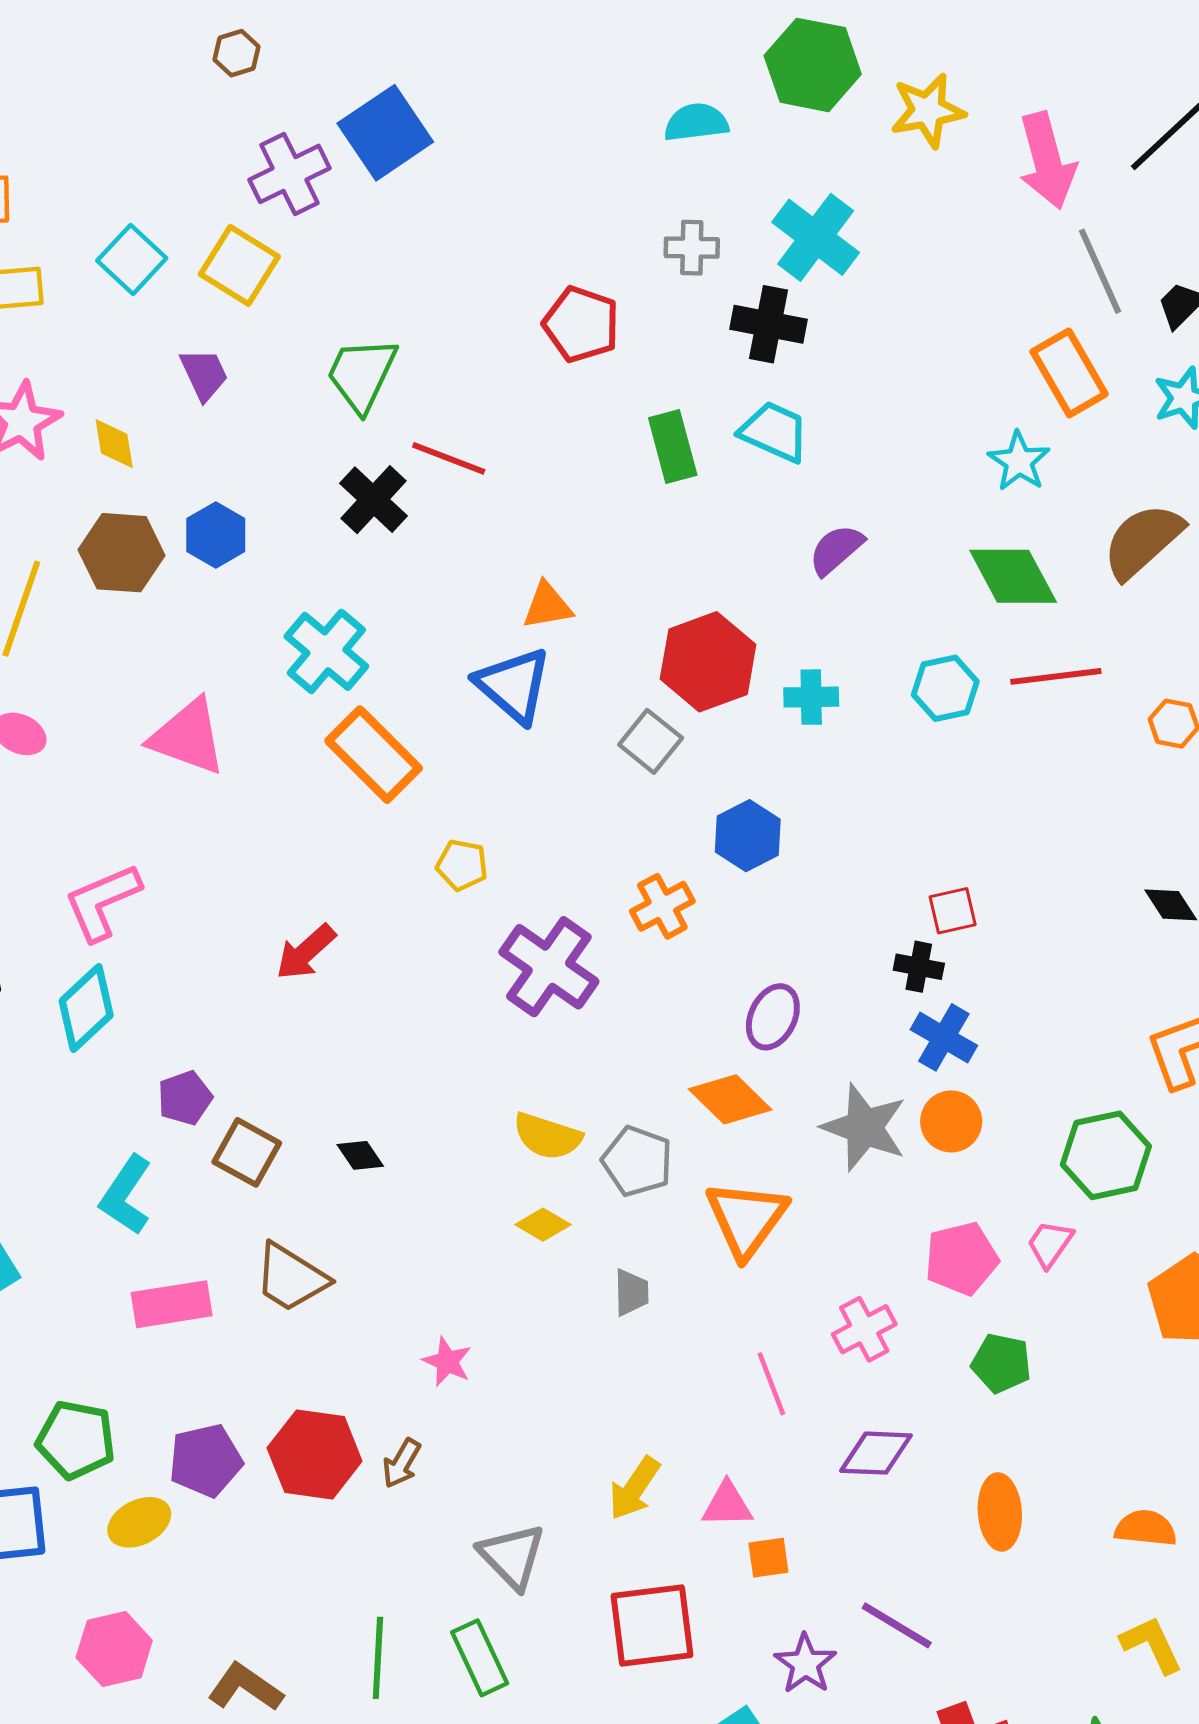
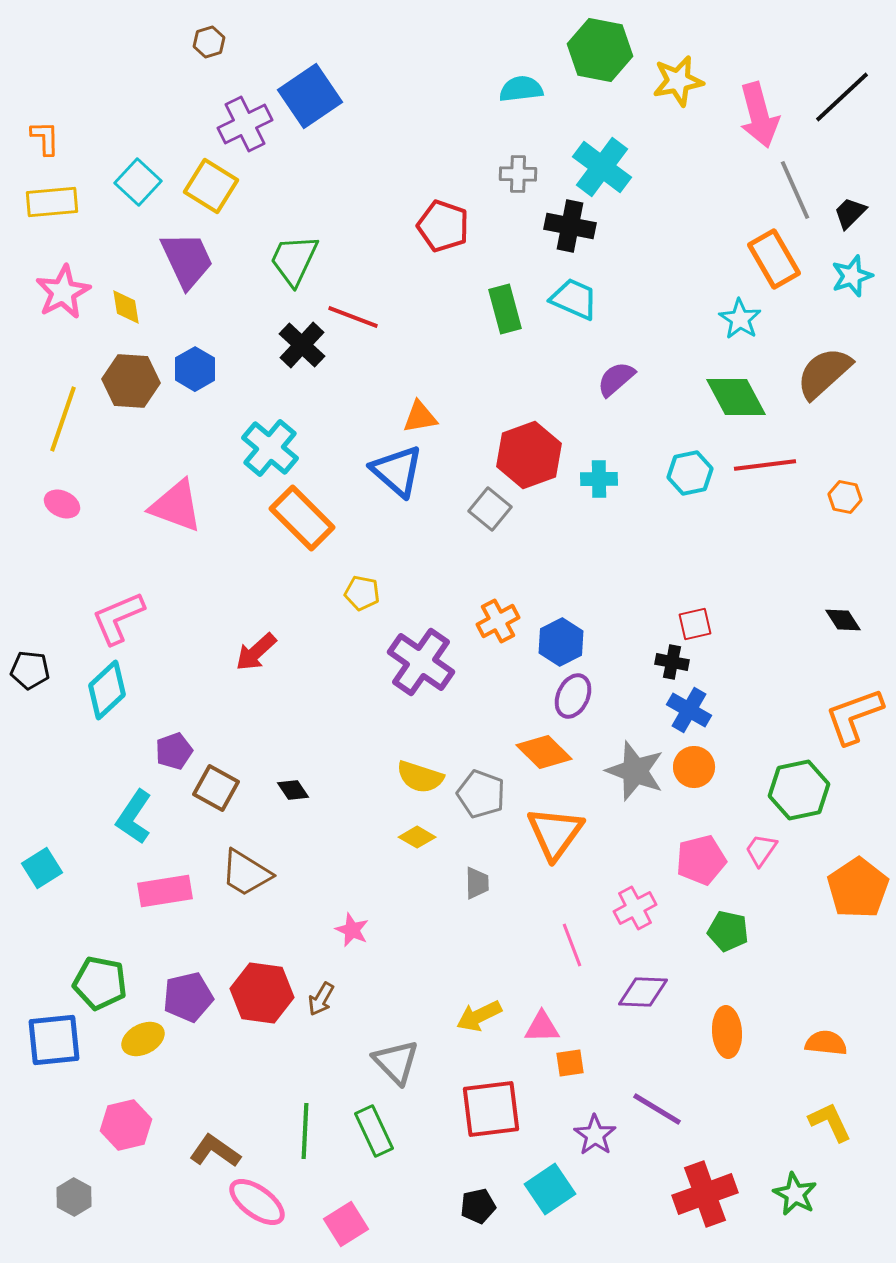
purple trapezoid: (204, 374) -> (187, 260), size x1.6
blue hexagon: (748, 836) -> (561, 642), moved
yellow arrow: (634, 1488) -> (479, 1016), turned 30

